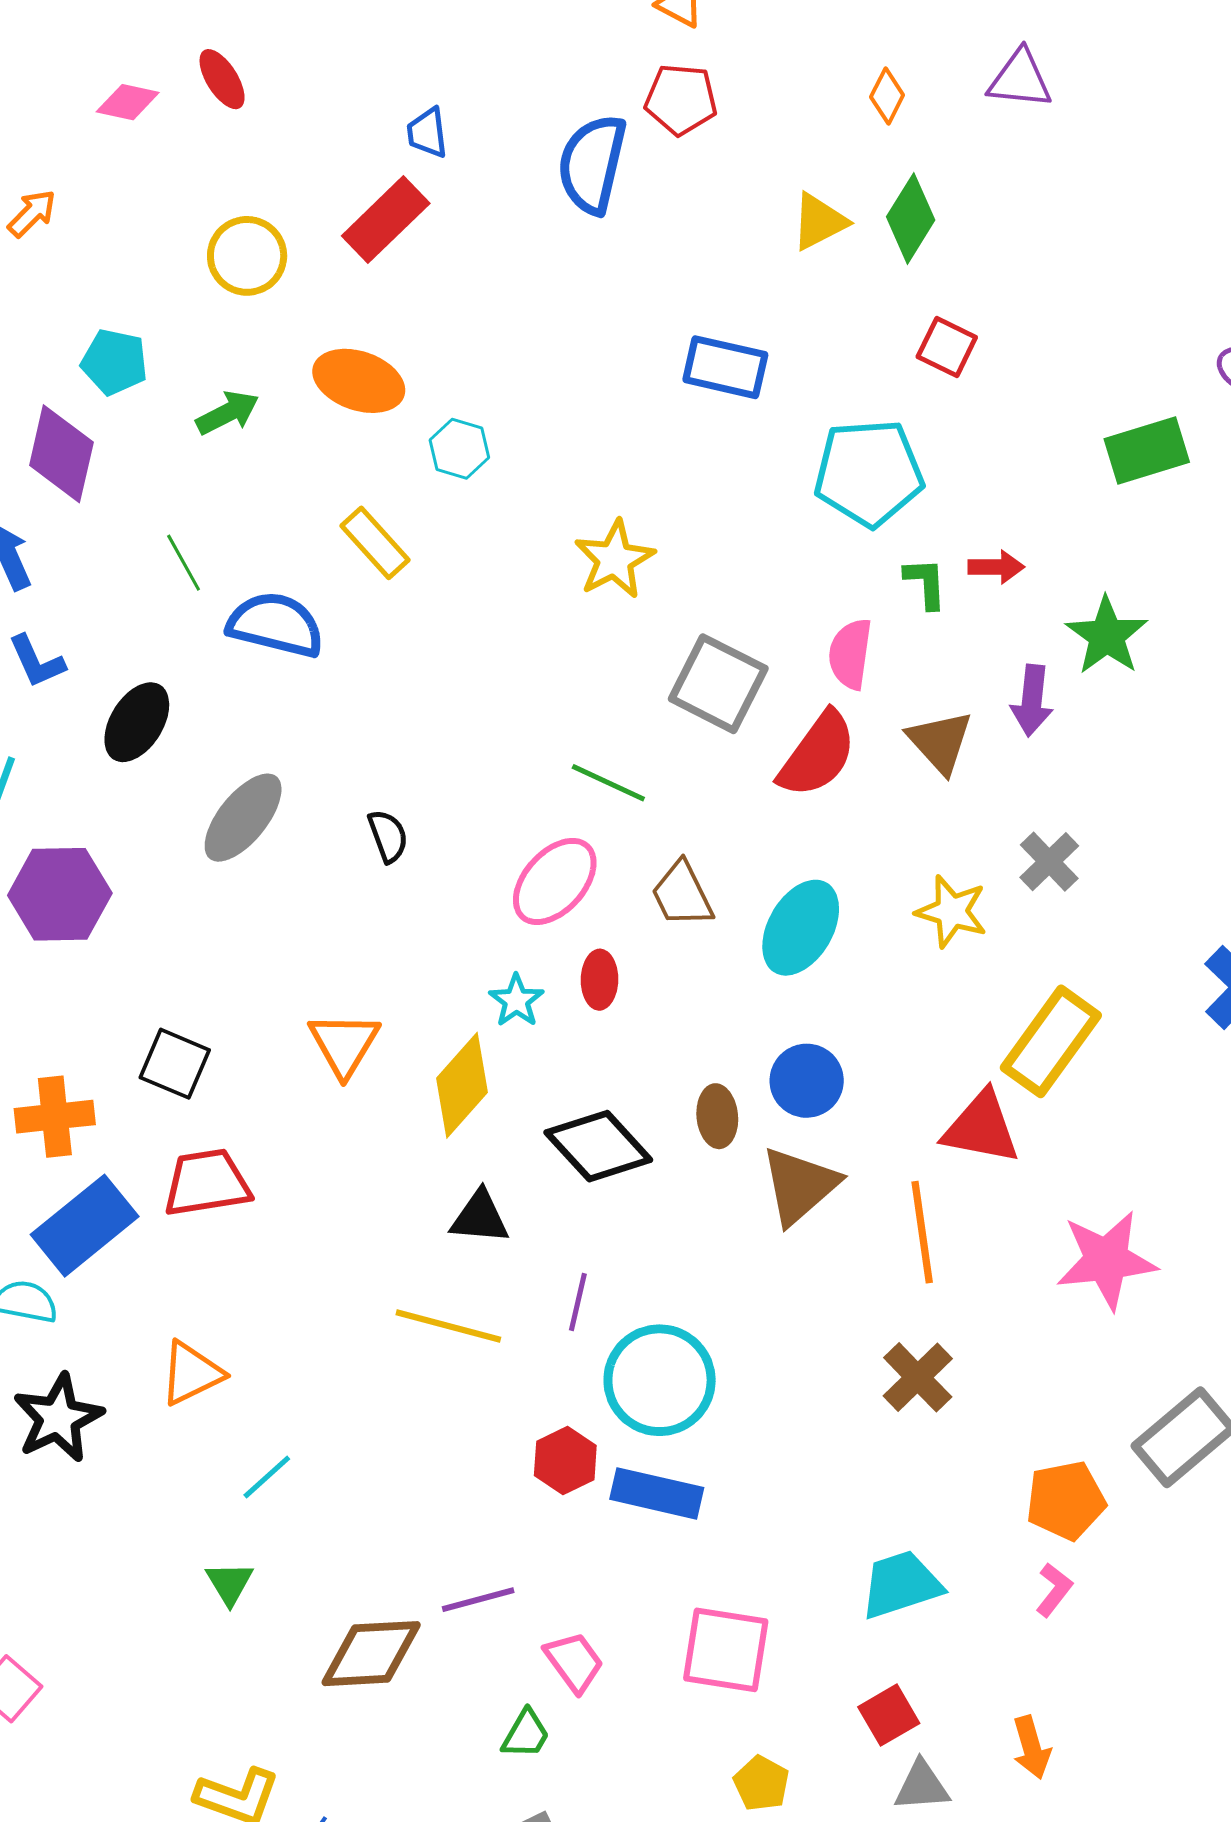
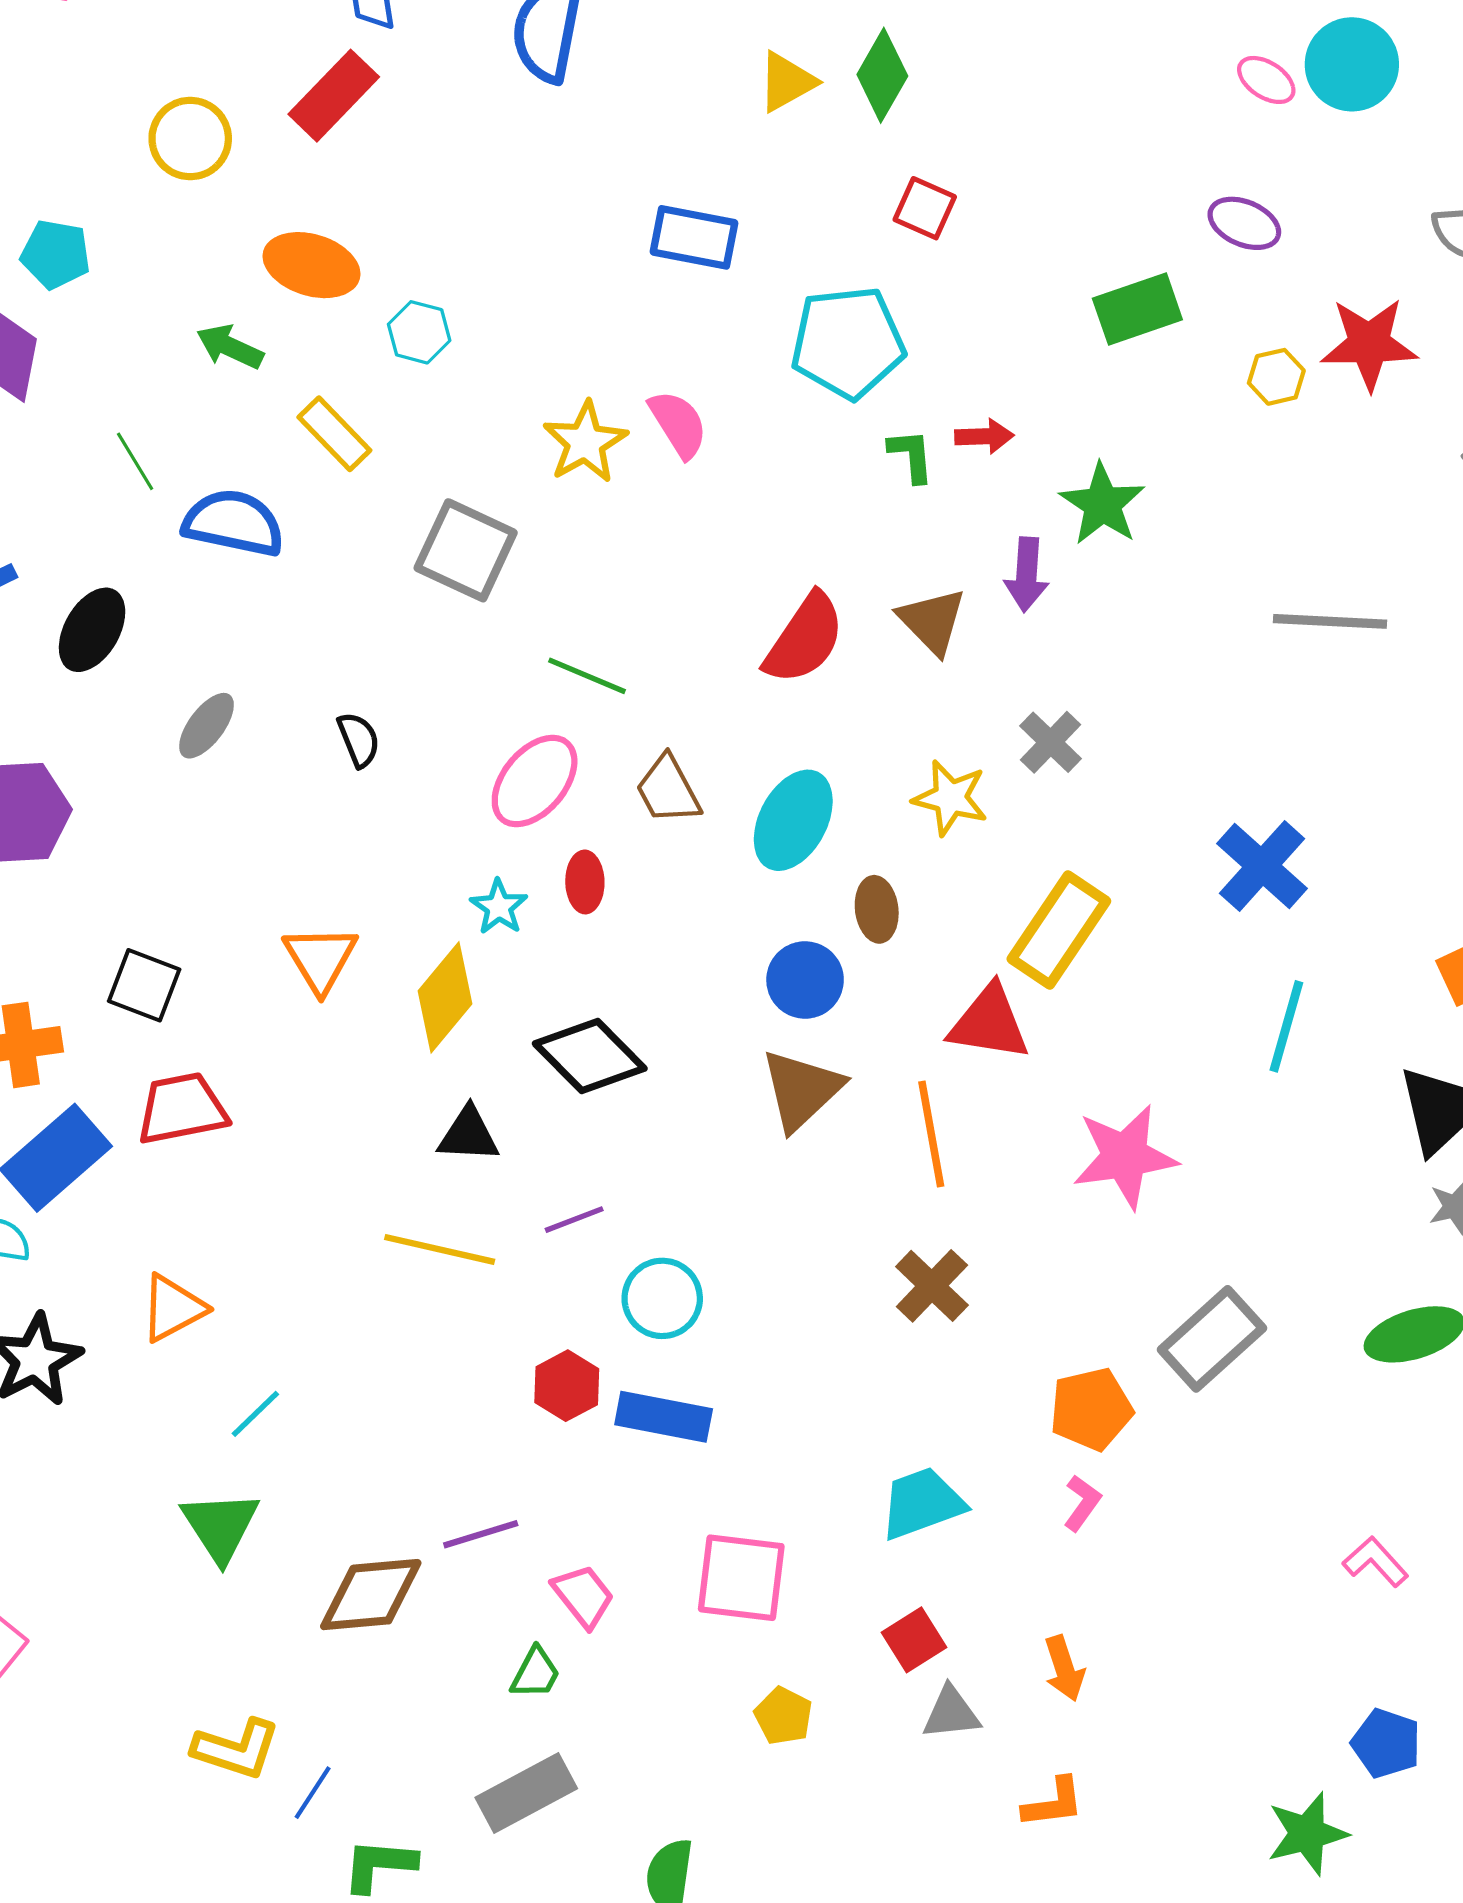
green arrow: (228, 413) -> (230, 347), moved, turned -126
pink semicircle: (850, 654) -> (678, 424), moved, turned 142
gray square: (718, 684) -> (466, 550), moved
gray ellipse: (243, 818) -> (207, 726), size x0.7
brown ellipse: (717, 1116) -> (877, 909), moved
purple line: (578, 1302) -> (574, 1220), turned 58
cyan circle: (660, 1380) -> (662, 1298), size x0.7
green triangle: (230, 1583) -> (220, 1526), size x1.6

